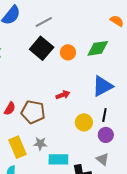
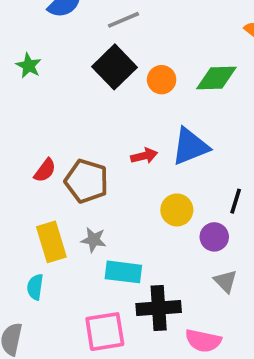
blue triangle: (102, 86) -> (190, 146), moved
black line: (104, 115) -> (236, 201), moved
gray triangle: (102, 159) -> (225, 281), moved

